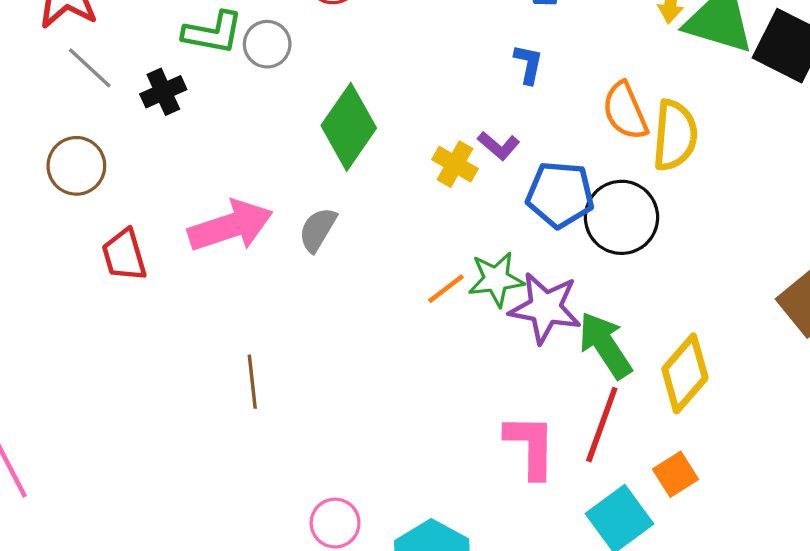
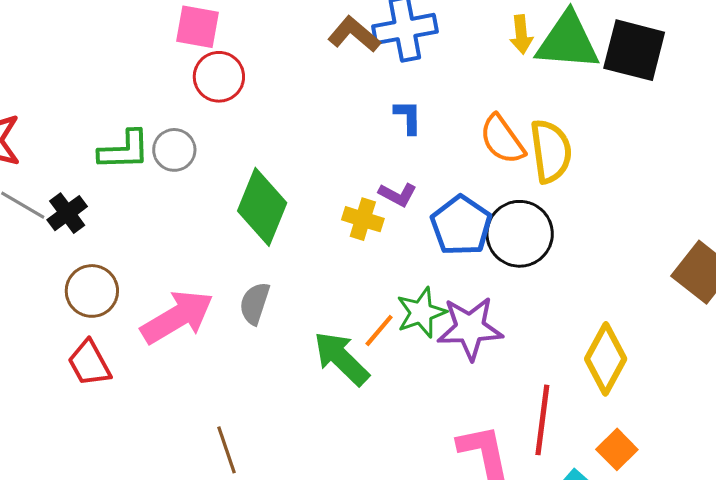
black cross: (163, 92) -> (67, 213), moved
brown circle: (76, 166) -> (92, 291), moved
blue pentagon: (560, 194) -> (461, 226), turned -30
green arrow: (605, 345) -> (341, 358), moved

